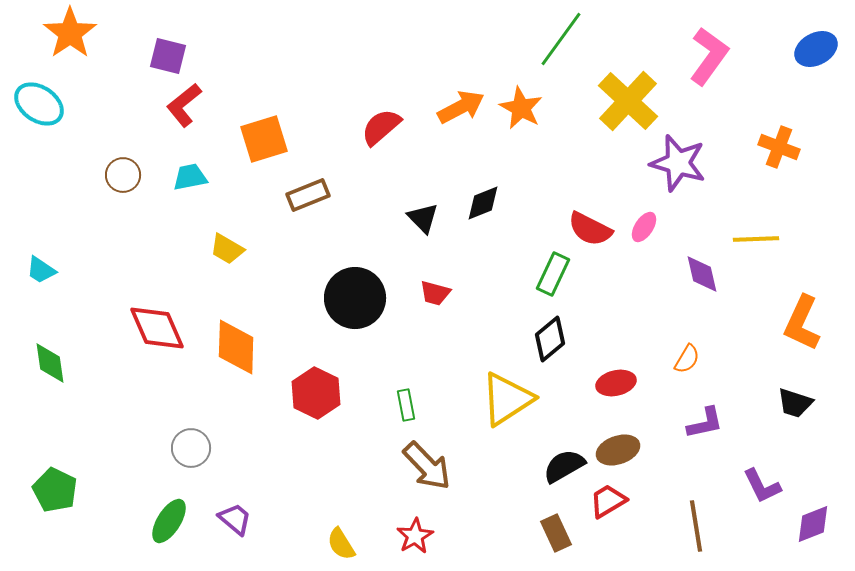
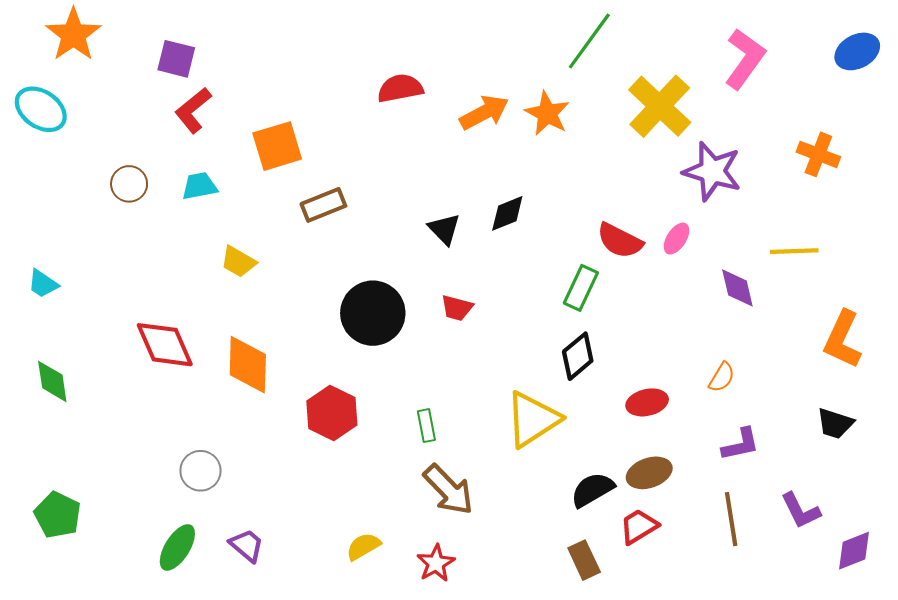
red semicircle: (381, 127) -> (400, 88), moved, turned 30
brown line: (696, 526) -> (731, 519), moved
yellow semicircle: (341, 544) -> (363, 546), moved, turned 92

